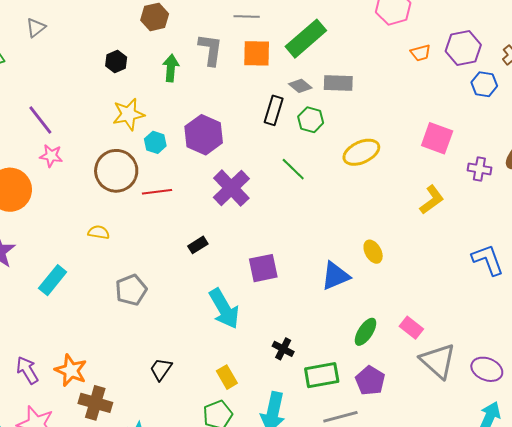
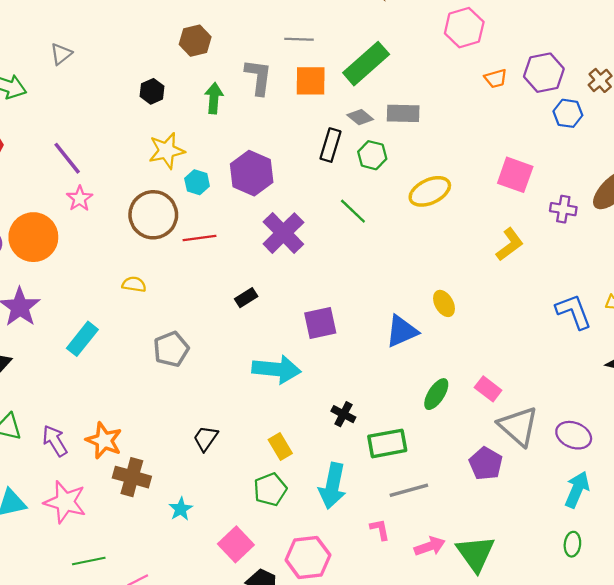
pink star: (51, 156) -> (80, 198), turned 30
cyan arrow: (224, 309) -> (276, 369), turned -54
purple pentagon: (370, 381) -> (486, 464), moved

